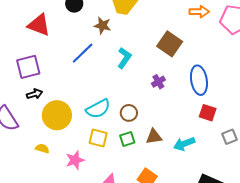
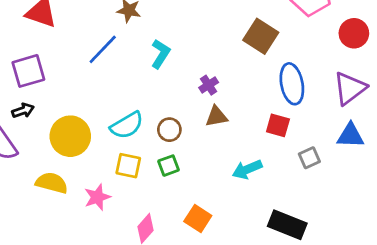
brown square: (170, 44) -> (261, 36), moved
blue ellipse: (199, 80) -> (292, 84), moved
black arrow: (35, 94) -> (23, 111), moved
brown triangle: (154, 137) -> (216, 116), moved
yellow semicircle: (42, 149) -> (52, 183), size x1.6

